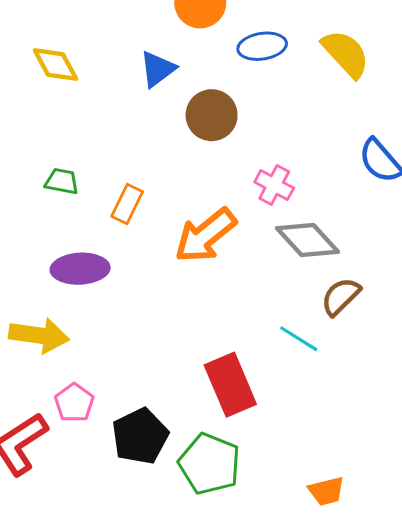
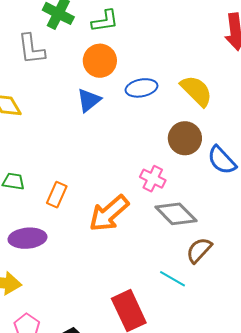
blue triangle: (158, 69) -> (89, 100), moved
brown circle: (212, 115) -> (185, 138), moved

